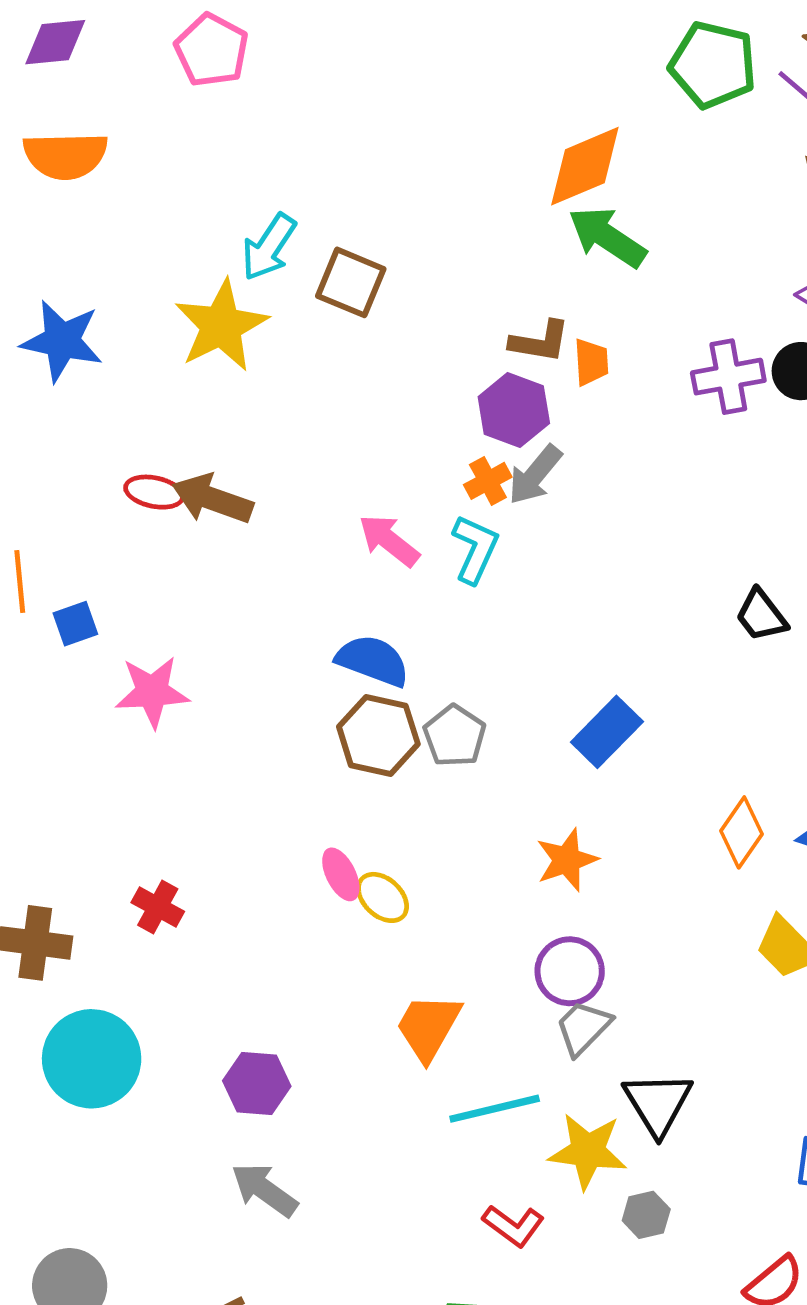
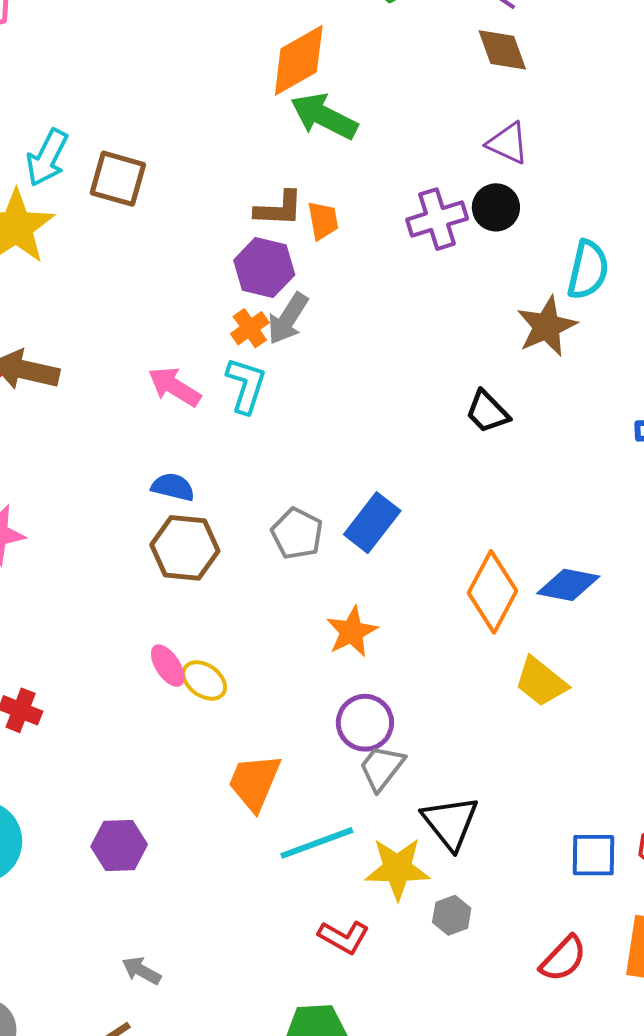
blue semicircle: (373, 661) -> (173, 487), size x0.7
gray pentagon: (455, 736) -> (297, 534), moved
orange diamond: (741, 832) -> (492, 592), size x1.4
gray arrow: (264, 1190) -> (141, 971), moved, size x0.7

